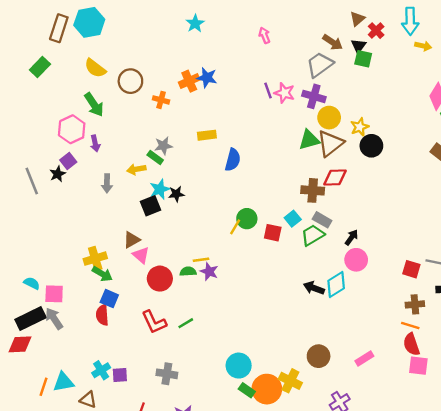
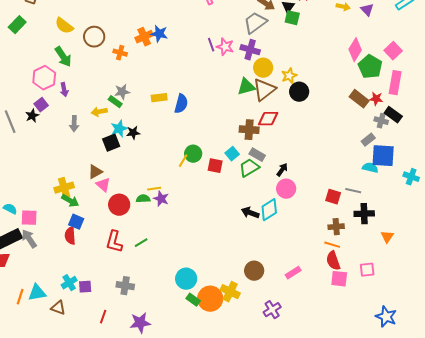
yellow rectangle: (207, 135) -> (159, 98), moved
red L-shape: (154, 322) -> (114, 242), turned 40

